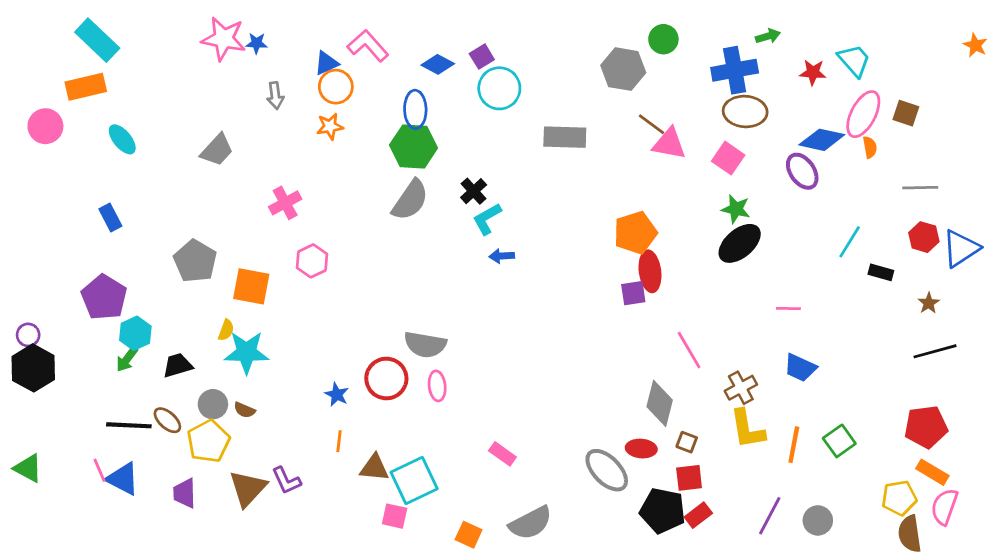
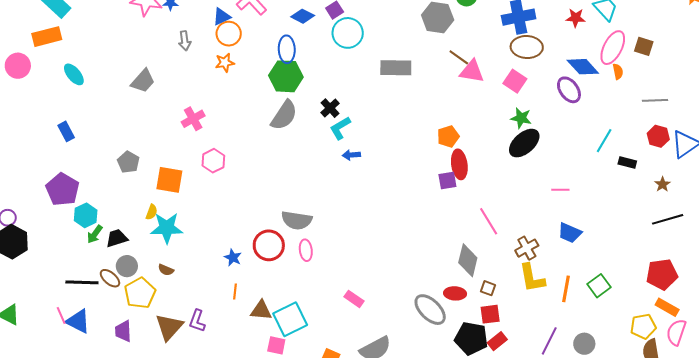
blue diamond: (822, 140) -> (583, 67), turned 36
orange pentagon: (635, 233) -> (448, 136), size x0.7
gray pentagon: (195, 261) -> (128, 162), size x0.7
green arrow: (127, 359) -> (95, 234), moved
gray circle: (213, 404) -> (127, 266), moved
purple L-shape: (286, 481) -> (197, 321), turned 45

